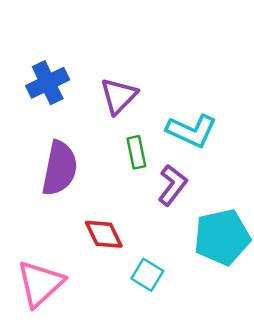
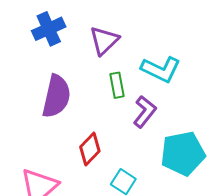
red diamond: (104, 234) -> (90, 149), turned 68

